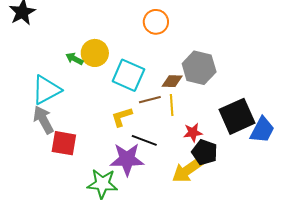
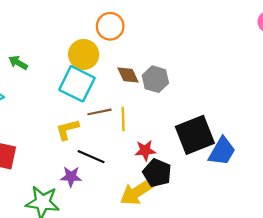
yellow circle: (95, 53) -> (84, 54), moved
gray hexagon: (199, 68) -> (155, 79), size x0.7
brown diamond: (172, 81) -> (128, 75), moved, turned 60
purple star: (127, 159) -> (71, 177), size x0.6

